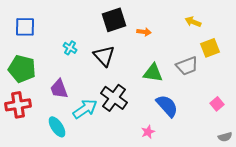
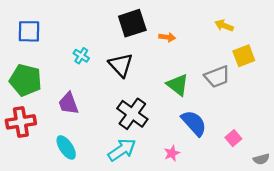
green triangle: (153, 73) -> (178, 85), turned 30
pink square: (217, 104) -> (233, 138), moved
cyan arrow: (85, 109) -> (122, 150), moved

